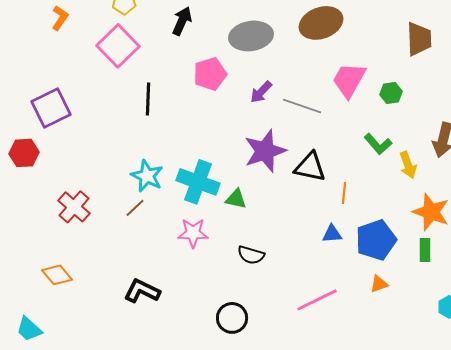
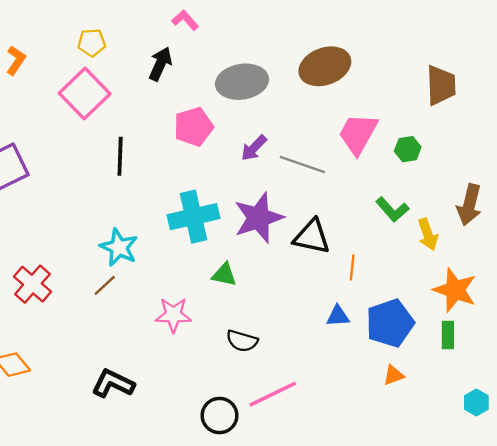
cyan cross: (198, 182) -> (193, 217), moved, turned -33
pink line: (317, 300) -> (273, 394), moved

